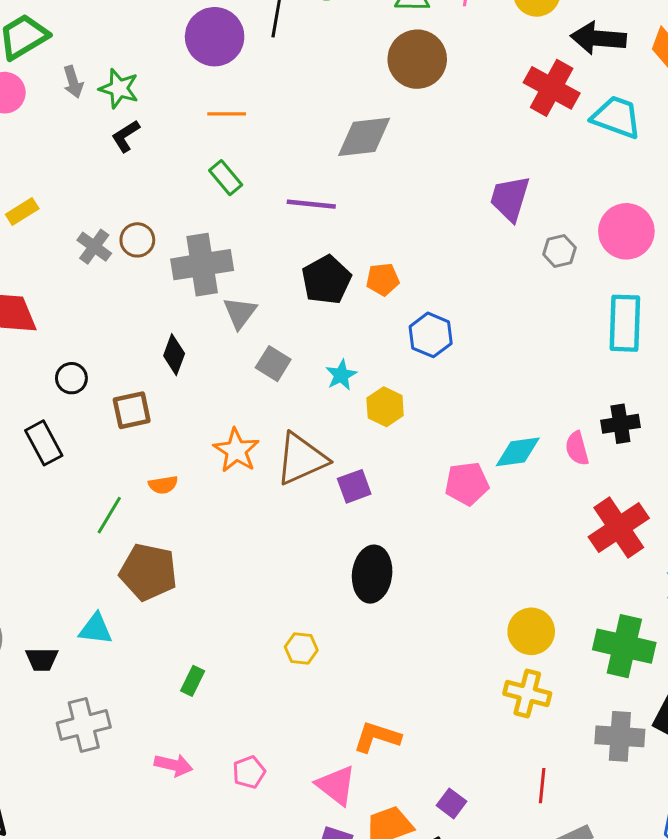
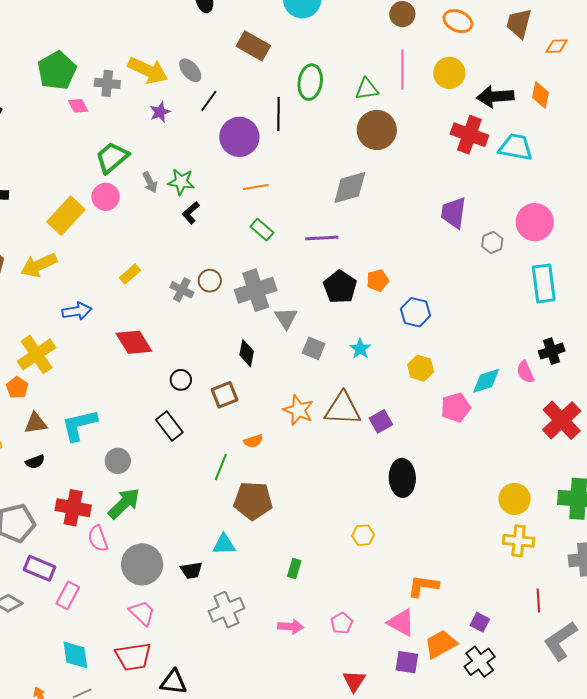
yellow hexagon: (385, 407) -> (421, 368), moved
brown triangle: (301, 459) -> (343, 409), turned 36

